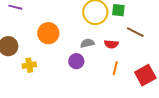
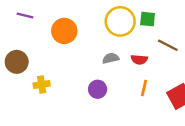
orange circle: (48, 33) -> (64, 31), moved
purple circle: (76, 61) -> (98, 89), moved

